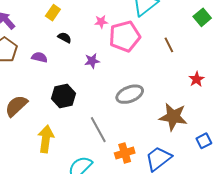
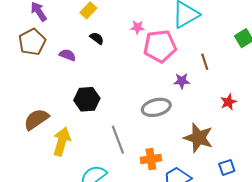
purple star: (92, 61) -> (182, 81), moved
brown semicircle: (16, 106) -> (36, 119), moved
orange cross: (125, 153) -> (151, 159), moved

